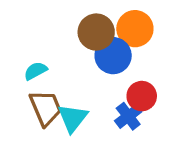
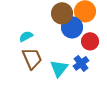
red circle: (142, 96) -> (90, 41), moved
cyan triangle: (73, 118) -> (59, 68), moved

